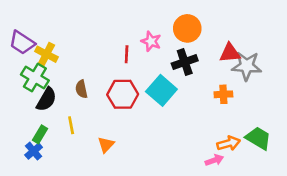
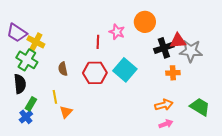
black cross: (185, 62) -> (164, 48), moved
black semicircle: (46, 99) -> (20, 84), moved, turned -36
orange arrow: (229, 143) -> (164, 105), moved
orange triangle: (106, 145) -> (66, 112), moved

